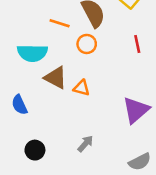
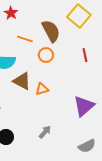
orange triangle: (82, 88) -> (42, 89), turned -32

